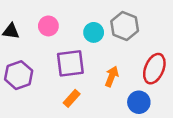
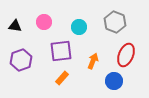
gray hexagon: (125, 26) -> (115, 22), moved

